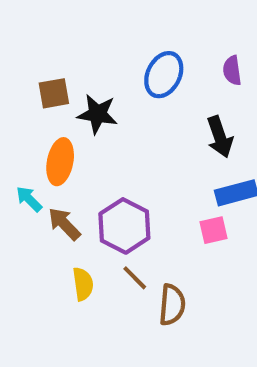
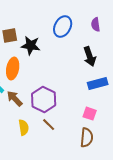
pink square: (214, 230) -> (90, 114), moved, turned 32
brown semicircle: (172, 305) -> (87, 138), moved

